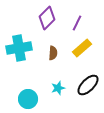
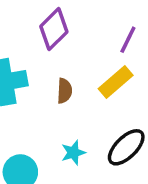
purple line: (77, 23) -> (128, 40), moved

